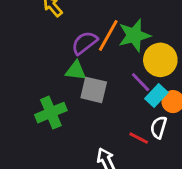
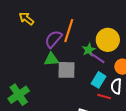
green star: (134, 35) -> (89, 50), moved, size x0.6
cyan rectangle: (156, 95) -> (99, 80), moved
green cross: (51, 113) -> (19, 95), moved

